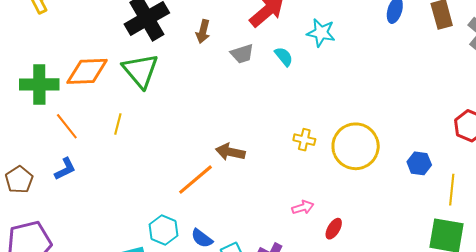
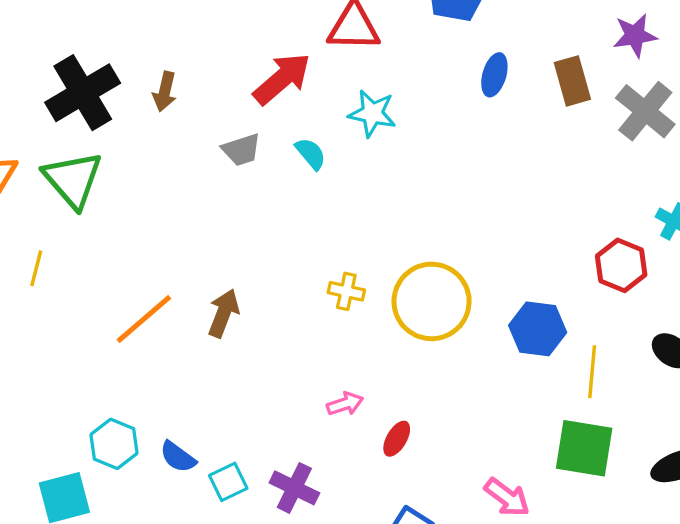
brown arrow: (203, 32) -> (165, 91), moved
brown arrow: (230, 152) -> (224, 313), turned 100
blue hexagon: (419, 163) -> (538, 329), size x1.4
orange line: (195, 180) -> (144, 319), moved

